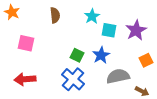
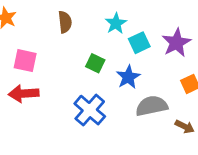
cyan square: (109, 30) -> (139, 43), turned -35
green square: (77, 55) -> (95, 63), moved
red arrow: (25, 79) -> (24, 94), moved

